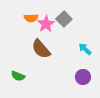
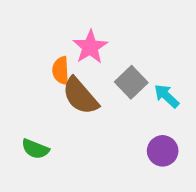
orange semicircle: (31, 18) -> (61, 71), moved, turned 88
gray square: (64, 19) -> (131, 82), moved

